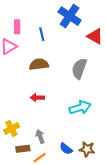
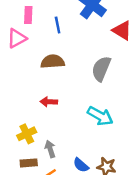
cyan arrow: (80, 108) -> (100, 116), turned 45
yellow cross: (11, 129) -> (27, 134), moved

